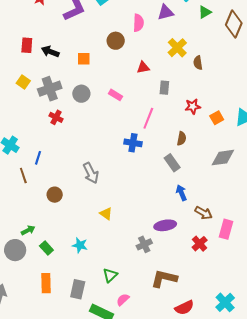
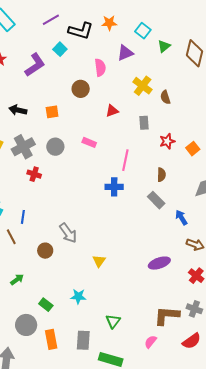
gray rectangle: (164, 88) -> (144, 123), moved
gray arrow: (91, 173) -> (68, 233), moved
blue arrow: (181, 193) -> (181, 217), moved
yellow triangle: (106, 214) -> (99, 261), turned 40
green arrow: (28, 230) -> (17, 279), moved
gray cross: (144, 244) -> (194, 309), moved, turned -35
gray circle: (15, 250) -> (26, 325), moved
pink semicircle: (123, 300) -> (150, 342), moved

